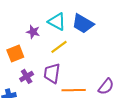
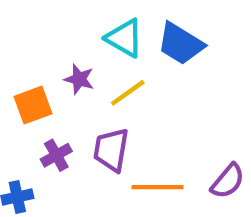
purple star: (33, 32) -> (79, 79), moved

